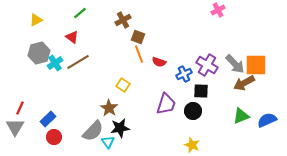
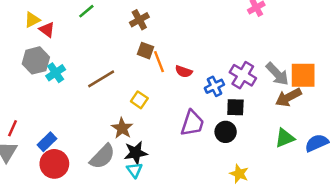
red triangle: (72, 37) -> (47, 30), moved
brown square: (138, 37) -> (146, 51), moved
brown line: (78, 62) -> (101, 79), moved
red circle: (54, 137) -> (54, 164), size x1.5
cyan triangle: (108, 142) -> (134, 170), moved
yellow star: (192, 145) -> (239, 174), moved

